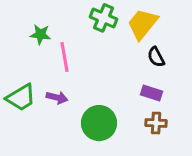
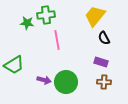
green cross: (104, 18) -> (46, 15), moved, turned -30
pink line: (64, 57) -> (57, 40), moved
purple arrow: (57, 98) -> (44, 80), moved

